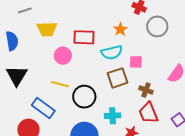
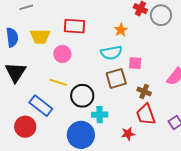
gray circle: (157, 26) -> (161, 15), moved
yellow trapezoid: (47, 29) -> (40, 36), moved
red rectangle: (84, 37) -> (74, 26), moved
cyan cross: (112, 116) -> (100, 115), moved

